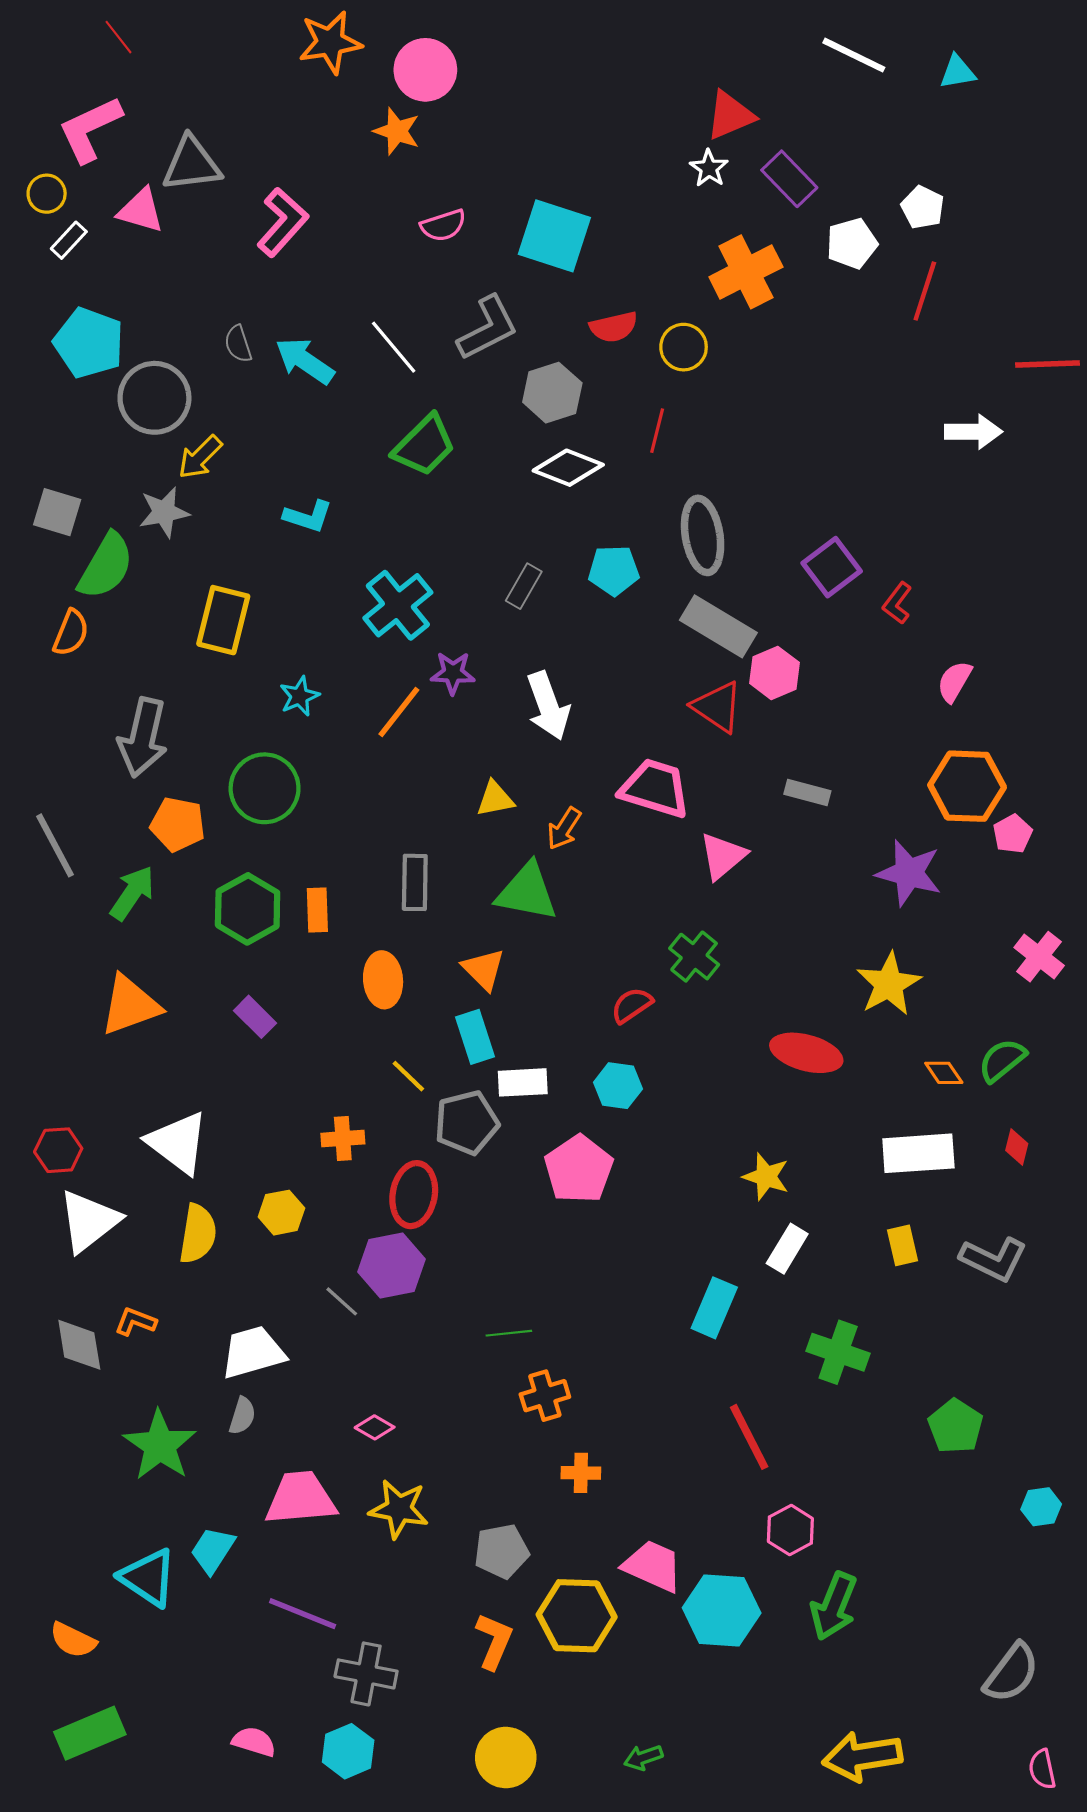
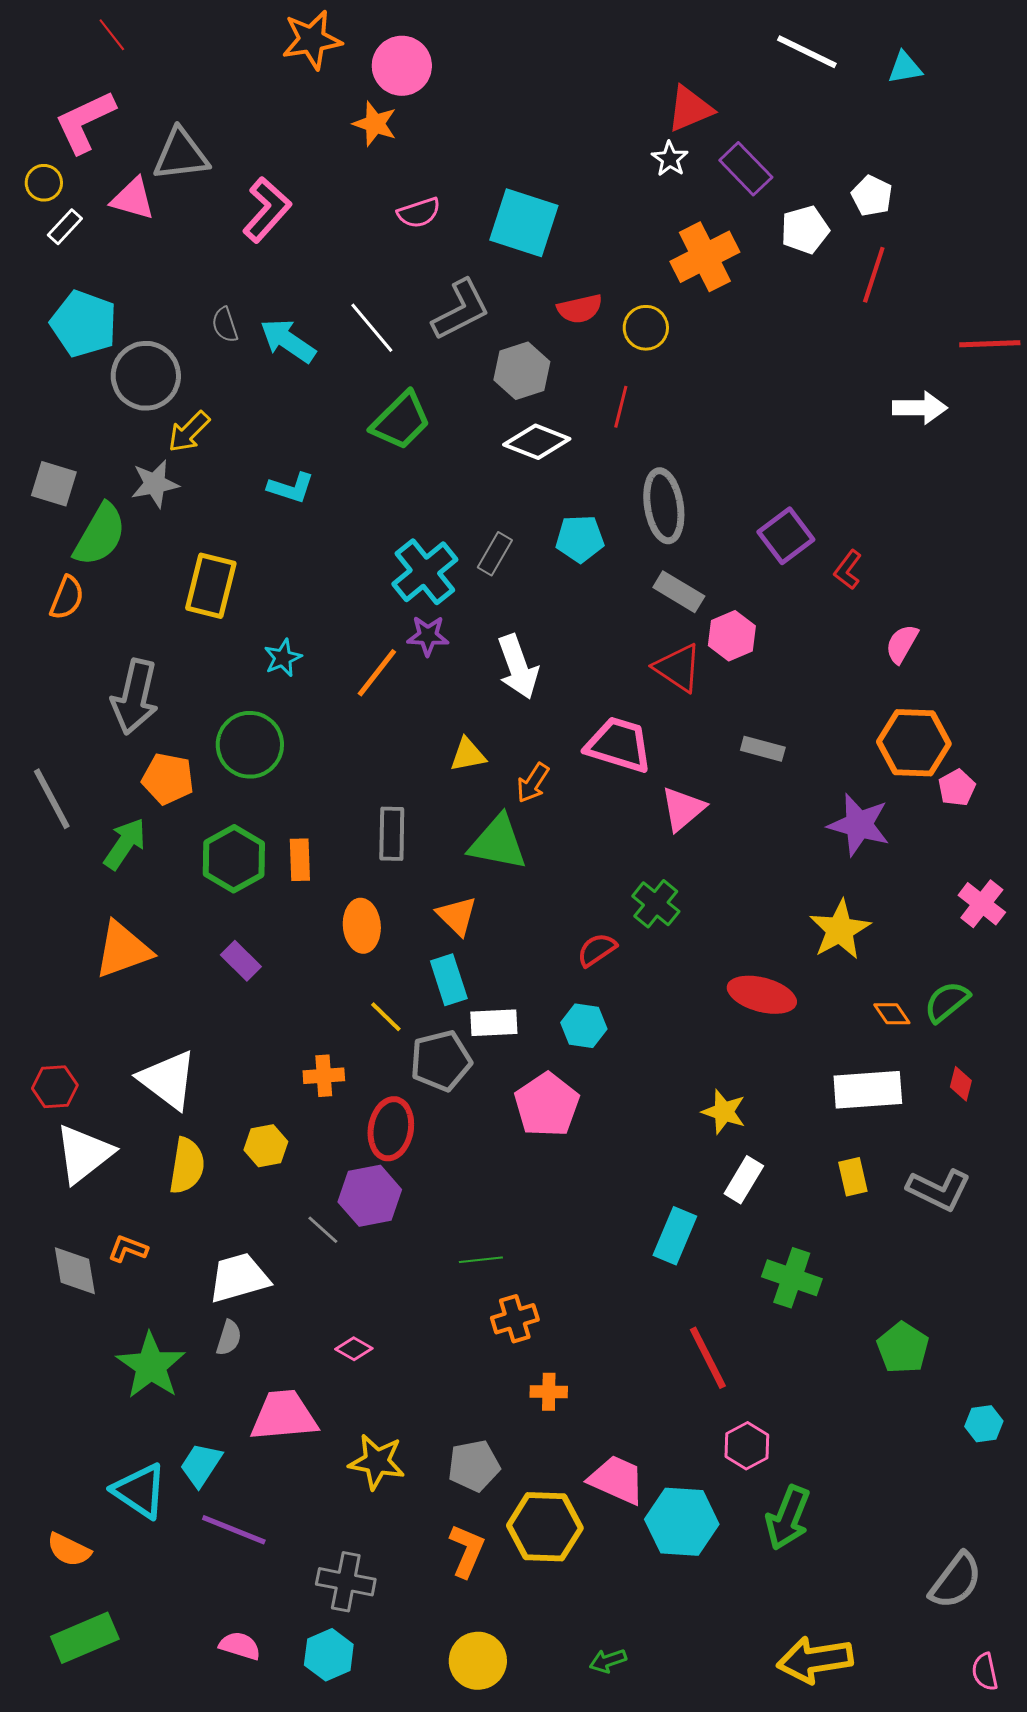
cyan cross: (398, 605) -> (425, 572), moved
gray rectangle: (718, 626) -> (679, 592), size x0.7
yellow star: (399, 1509) -> (377, 1462), moved
purple line: (303, 1614) -> (234, 1530), moved

